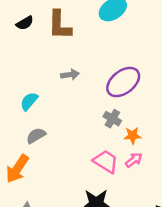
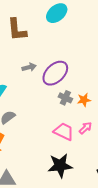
purple ellipse: (123, 82) -> (55, 73), moved
orange star: (133, 136) -> (84, 100), moved

